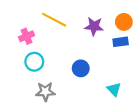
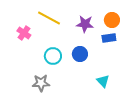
pink cross: (27, 36) -> (24, 33), turned -32
cyan circle: (34, 62) -> (53, 56), moved
blue circle: (81, 68) -> (80, 54), moved

